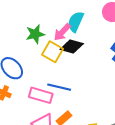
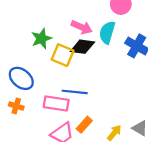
cyan semicircle: (76, 22) -> (107, 32), moved
pink arrow: (62, 32) -> (82, 27), moved, turned -102

